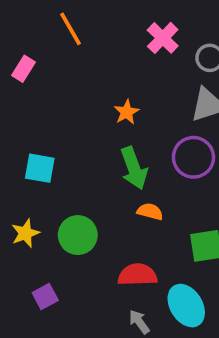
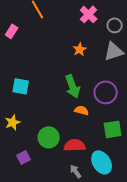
orange star: (127, 112) -> (80, 49), moved
purple circle: (193, 157) -> (106, 92), moved
green circle: (78, 235) -> (49, 137), moved

